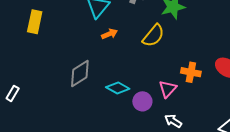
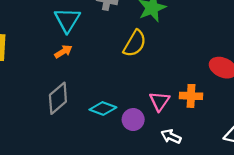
orange arrow: (109, 34) -> (63, 52), moved
orange cross: (191, 72) -> (191, 96), moved

